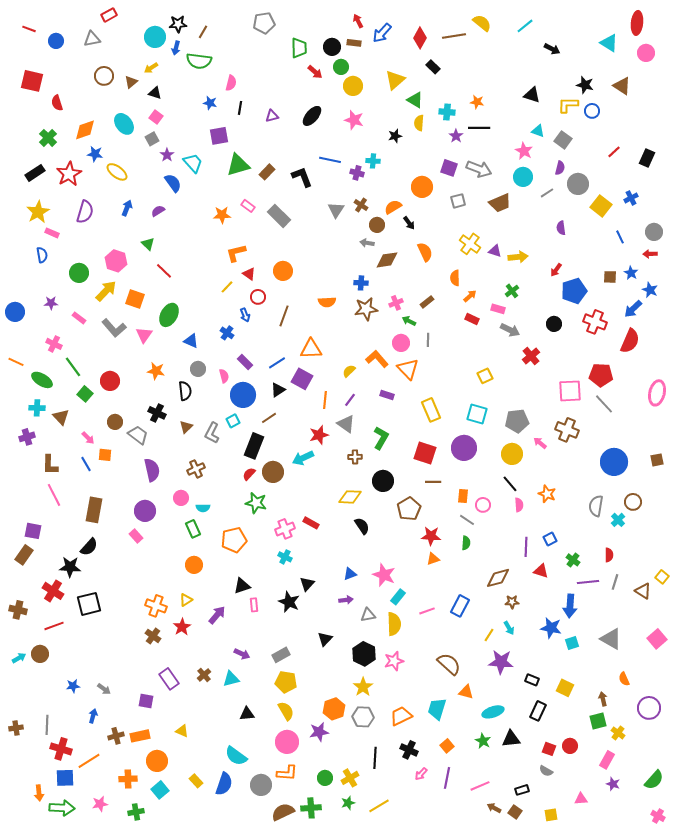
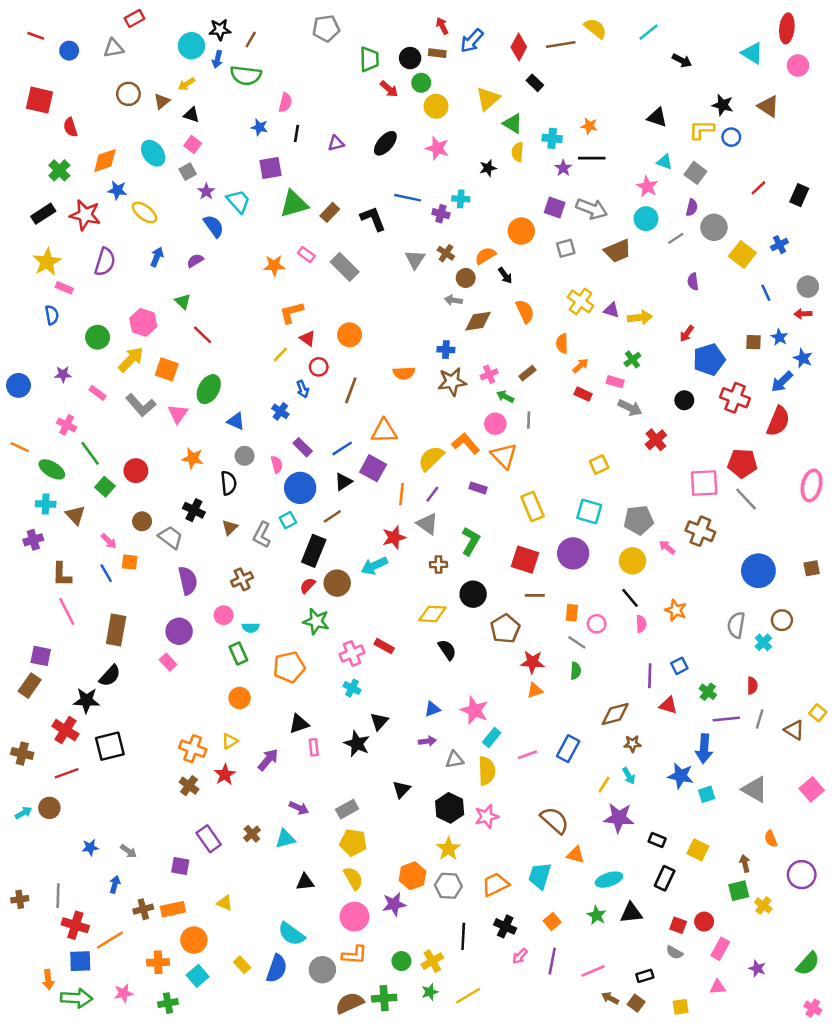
red star: (69, 174) -> (85, 215), turned -30
yellow semicircle: (349, 371) -> (431, 458), size x1.6
pink rectangle: (607, 760) -> (720, 949), moved

